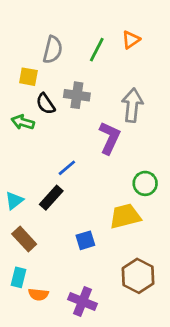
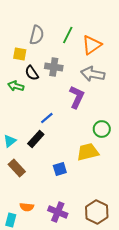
orange triangle: (131, 40) -> (92, 45), moved, size x1.5
gray arrow: (132, 105) -> (93, 74), turned -85
brown hexagon: (138, 276) -> (97, 212), moved
cyan rectangle: (18, 277) -> (11, 220), moved

